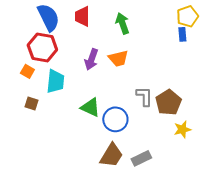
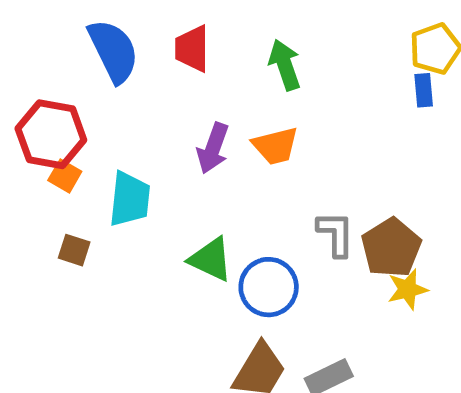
red hexagon: (42, 47) -> (51, 134), moved
yellow star: (182, 129) -> (407, 289), moved

